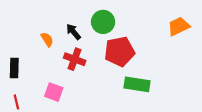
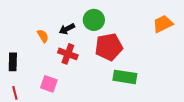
black arrow: (73, 32) -> (67, 29), turned -77

